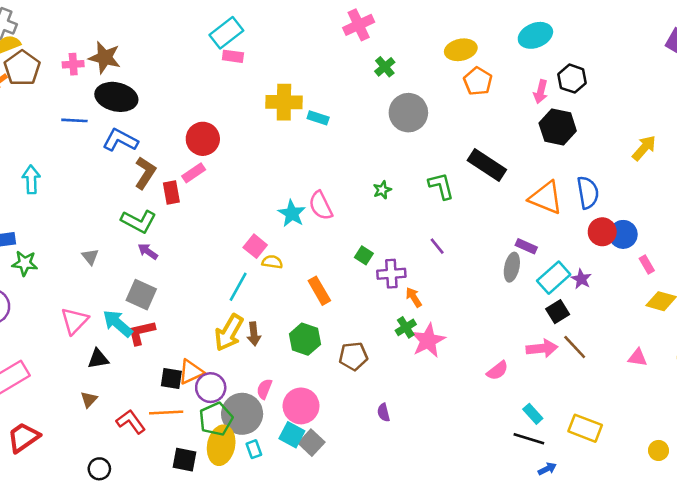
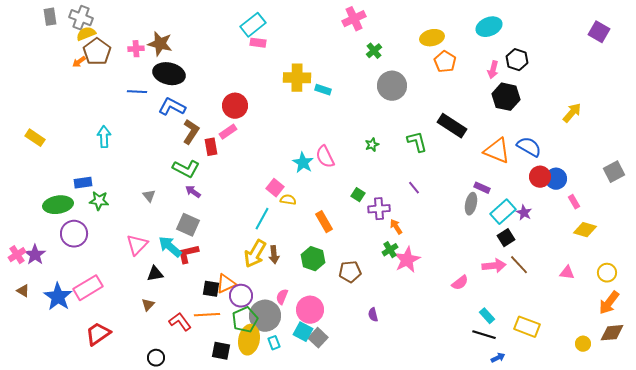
blue semicircle: (588, 192) -> (529, 147), turned -50

